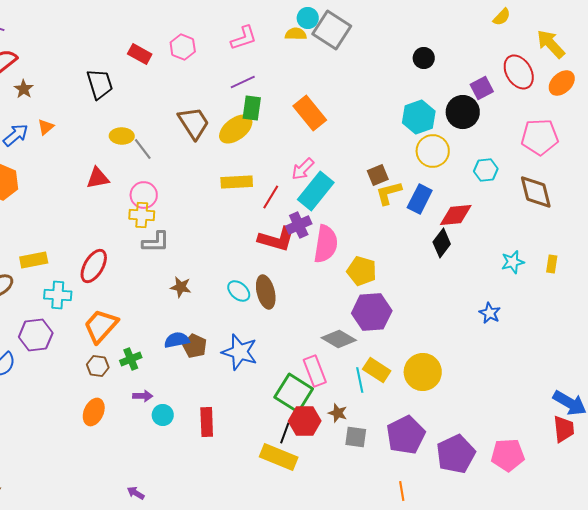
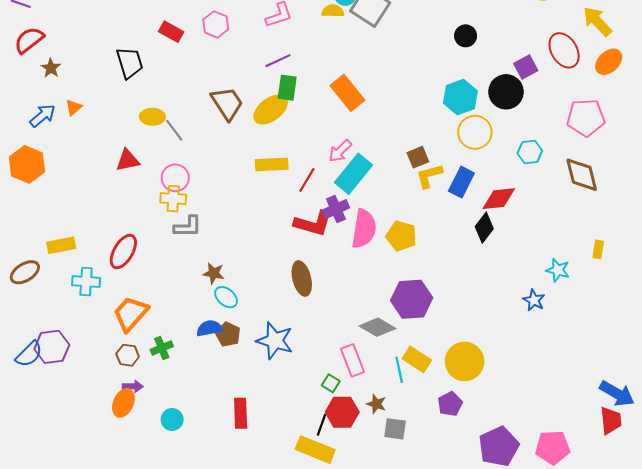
cyan star: (513, 262) -> (558, 270), moved, turned 30
yellow pentagon: (362, 271) -> (401, 236), moved
cyan ellipse: (239, 291) -> (226, 297), moved
purple hexagon: (36, 335) -> (52, 347), moved
green square: (294, 393) -> (331, 383), size x0.5
purple arrow: (143, 396) -> (133, 386), moved
cyan circle: (163, 415) -> (172, 419), moved
purple pentagon: (406, 435) -> (450, 404), moved, size x0.6

